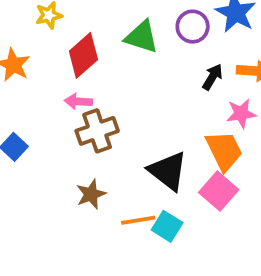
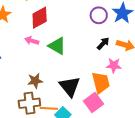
green triangle: (142, 37) -> (57, 46), moved
brown cross: (97, 131) -> (29, 103), moved
brown star: (91, 194) -> (35, 81), moved

